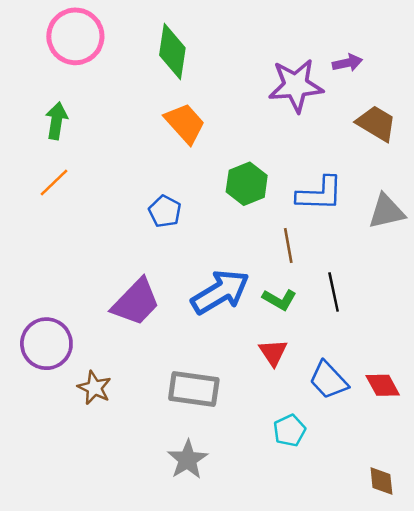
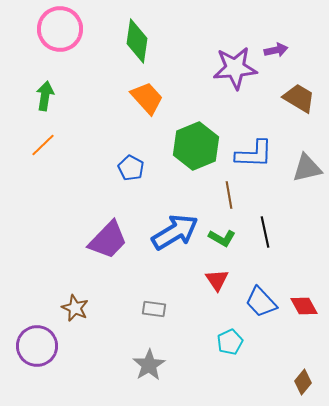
green hexagon: (247, 184) -> (196, 146), size x1.4
purple circle: (46, 344) -> (37, 346), moved
gray rectangle: (194, 389) -> (154, 309), size x0.6
brown diamond: (381, 481) -> (303, 382), turned 45

